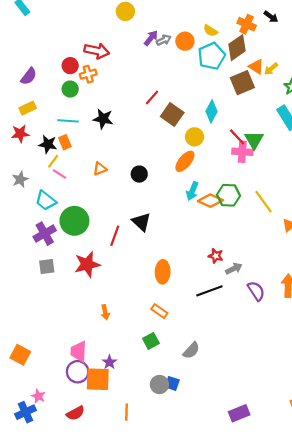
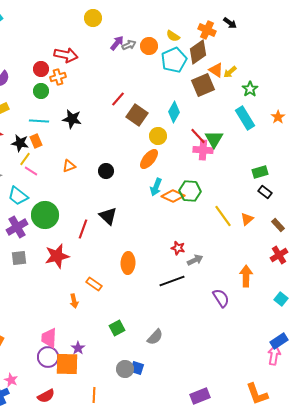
yellow line: (264, 202) -> (223, 216), moved
purple semicircle: (256, 291) -> (221, 298), moved
orange rectangle: (159, 311) -> (94, 284), moved

